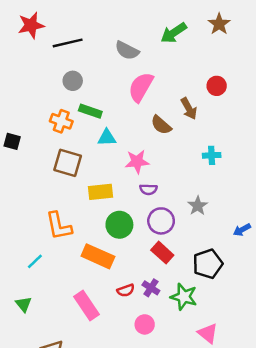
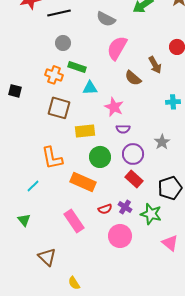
pink star: (137, 162) -> (114, 107), turned 30
pink circle: (145, 324) -> (120, 236), size x1.5

